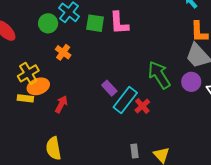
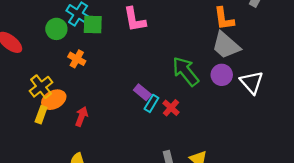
green square: (95, 23) -> (93, 25), moved
purple rectangle: (109, 88) -> (142, 92), moved
yellow rectangle: (25, 98) -> (41, 115), turned -70
cyan rectangle: (125, 100) -> (151, 103), size x0.6

